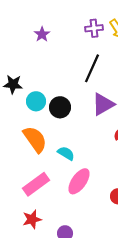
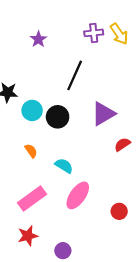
black line: (92, 68) -> (75, 75), moved
orange semicircle: (35, 139) -> (31, 151), size x0.5

